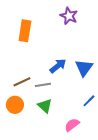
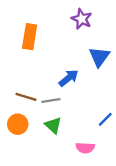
blue triangle: (84, 68) -> (99, 57), moved
brown line: (22, 82) -> (26, 97), turned 42
pink semicircle: (72, 125) -> (85, 148), turned -140

